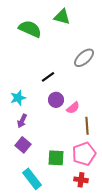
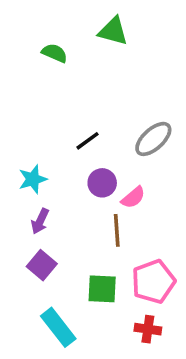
green semicircle: (30, 29) -> (55, 53), size x0.6
gray ellipse: (84, 58) -> (153, 139), moved
brown line: (87, 126) -> (117, 230), moved

